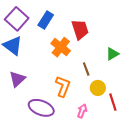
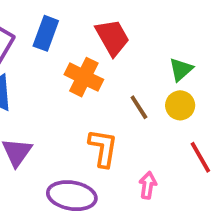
yellow circle: (98, 88) -> (180, 105), moved

